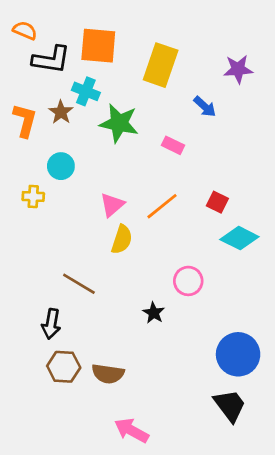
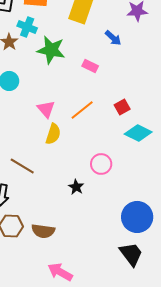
red square: (217, 202) -> (122, 107), turned 35
pink triangle: (112, 205) -> (46, 109), turned -30

